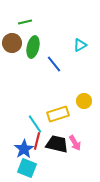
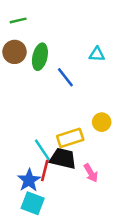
green line: (25, 22) -> (18, 20), moved
cyan triangle: (80, 45) -> (97, 54), turned 32
black trapezoid: (57, 144) -> (63, 158), moved

